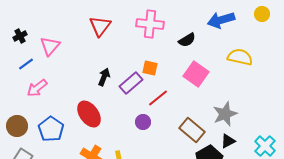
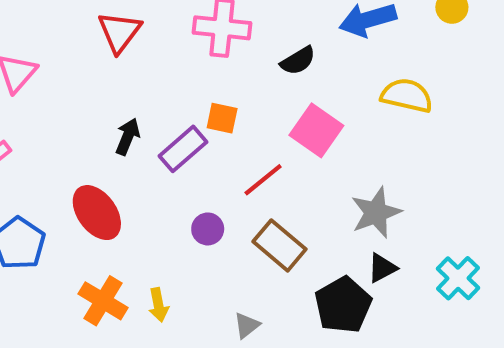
red line: (158, 98) -> (263, 180), moved
brown rectangle: (192, 130) -> (280, 245), moved

